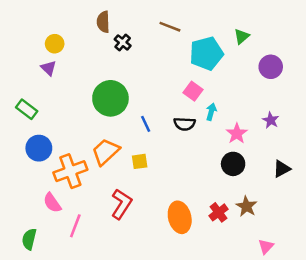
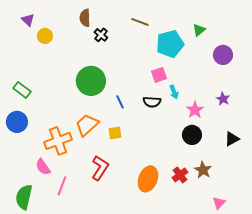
purple triangle: (49, 68) -> (28, 20), moved
pink square: (193, 91) -> (159, 75), turned 35
cyan arrow: (211, 112) -> (174, 92), turned 144
blue circle: (39, 148) -> (17, 122), moved
orange ellipse: (180, 217) -> (148, 179), turned 35
green semicircle: (29, 239) -> (24, 197), size x1.4

